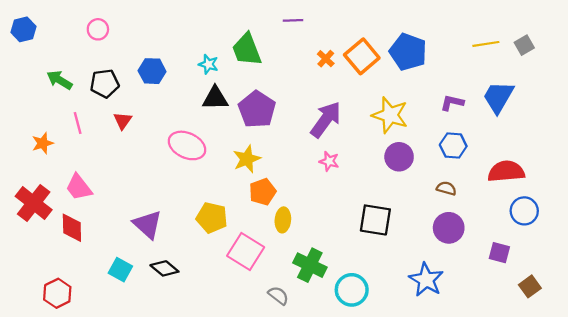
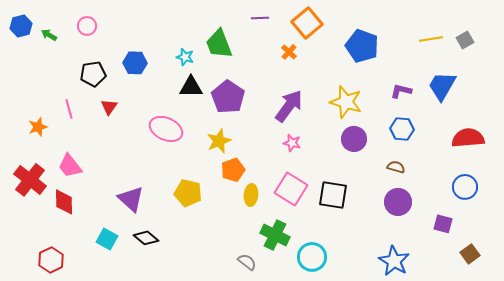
orange square: (362, 56) -> (307, 23), moved
green arrow: (60, 80) -> (49, 35), moved, size x0.7
red semicircle: (506, 171) -> (468, 138), moved
pink square: (246, 252) -> (291, 189), moved
blue star: (426, 280) -> (394, 261), moved

